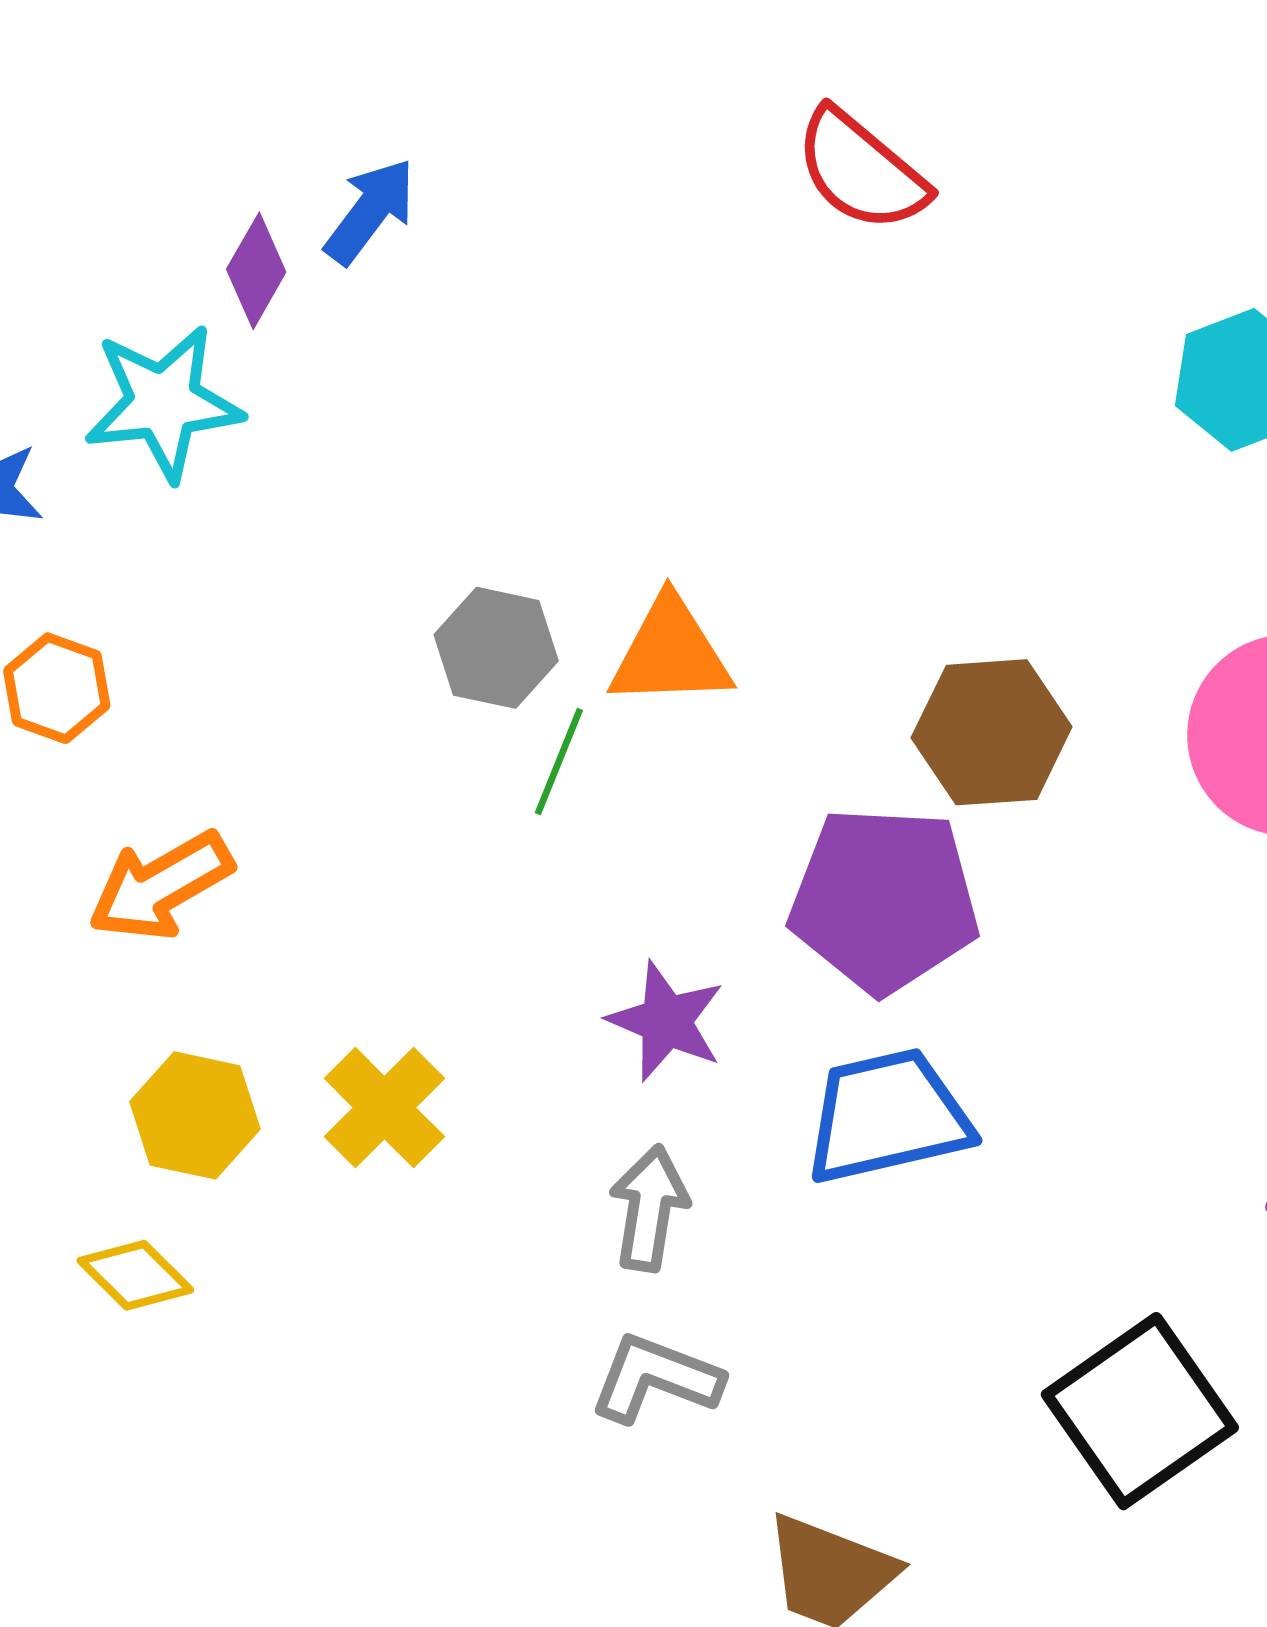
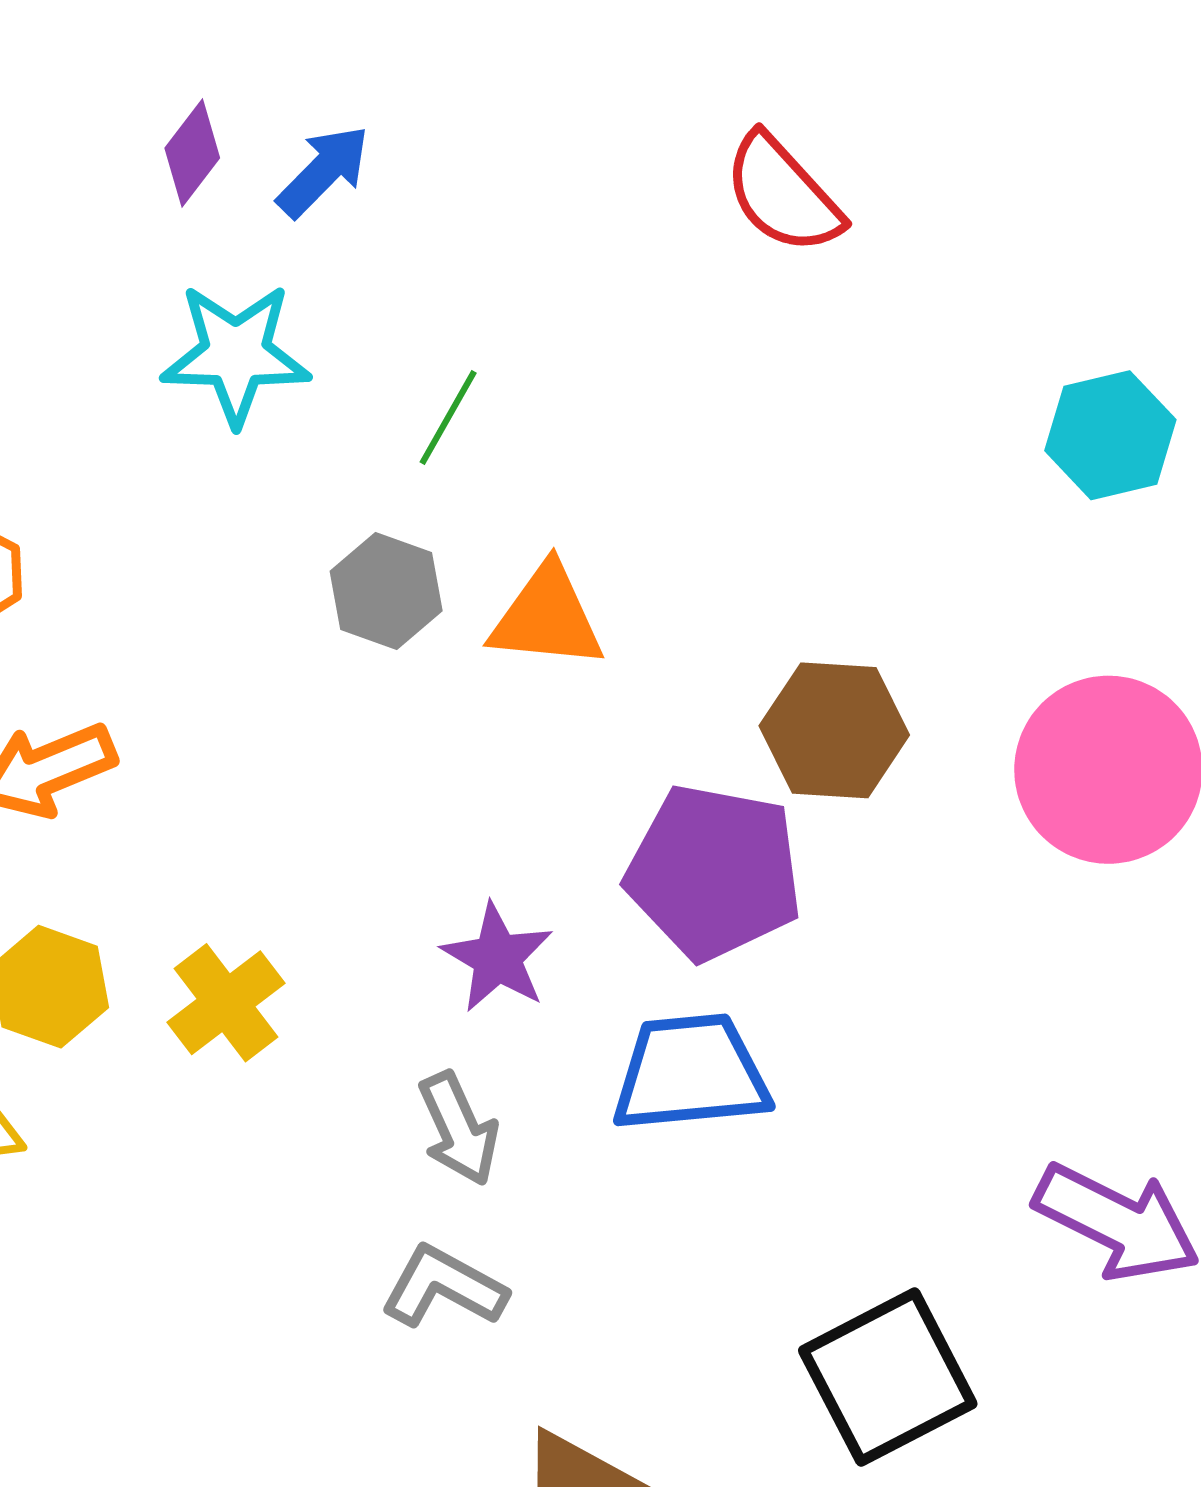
purple diamond: (256, 271) -> (192, 153), moved
cyan star: (163, 403) -> (236, 354), moved
green line: (559, 761) -> (448, 418), moved
gray arrow: (649, 1208) -> (459, 1129), turned 139

